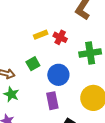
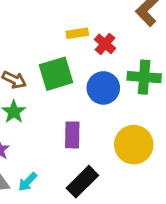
green square: (33, 64) -> (56, 74), size x1.6
blue circle: (58, 75) -> (103, 88), moved

